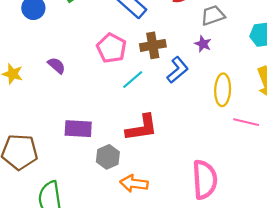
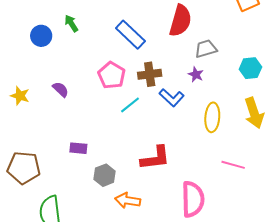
blue L-shape: (178, 70) -> (172, 98), turned 80
pink line: (246, 122) -> (233, 165), moved
red L-shape: (142, 128) -> (155, 158), moved
purple rectangle: (78, 129) -> (78, 148), size x0.7

